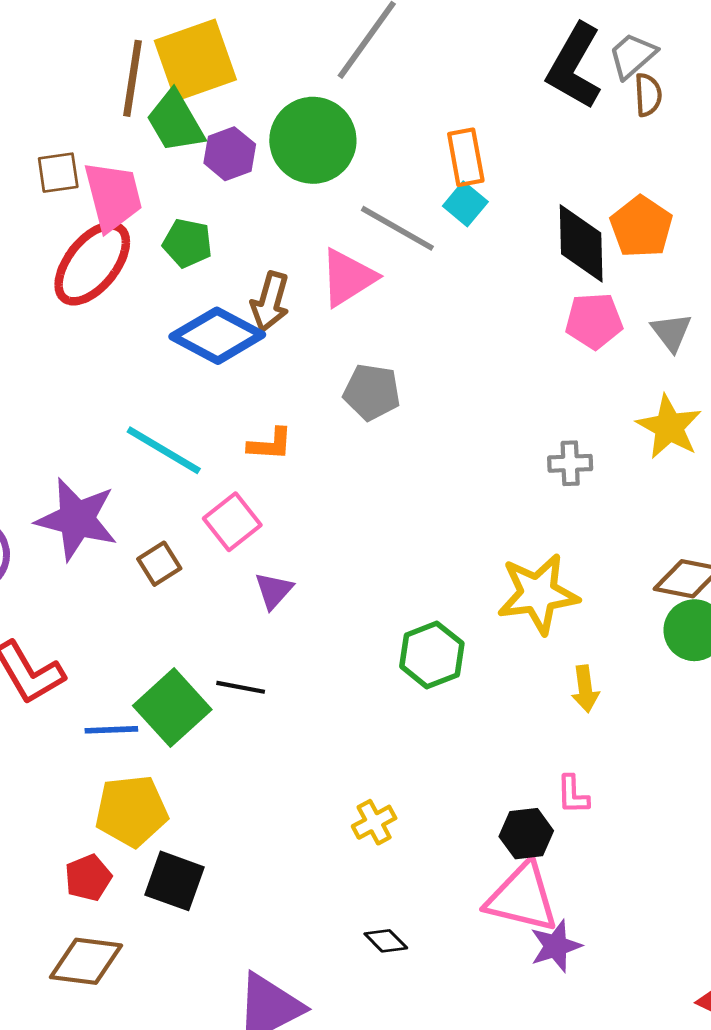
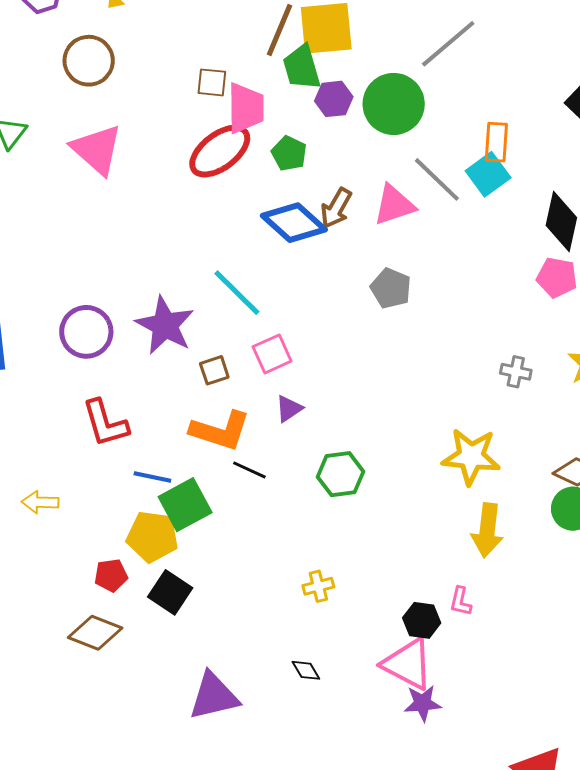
cyan square: (465, 204) -> (488, 174), size x1.4
orange L-shape: (270, 444) -> (220, 431), moved, size x1.8
green hexagon: (432, 655) -> (341, 474), moved
yellow arrow: (585, 689) -> (487, 530), size x1.6
green square: (172, 708) -> (185, 505), moved

